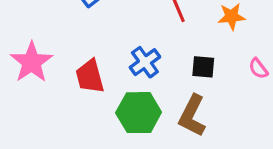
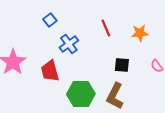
blue cross: (145, 62) -> (69, 44), moved

